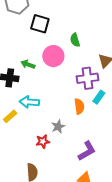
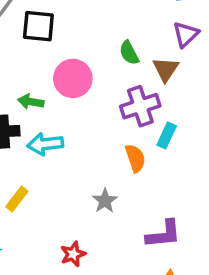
green semicircle: (75, 40) -> (129, 53), moved
cyan arrow: (29, 102) -> (45, 144), moved
red star: (43, 141) -> (73, 254), moved
purple L-shape: (87, 151) -> (164, 234), turned 35

